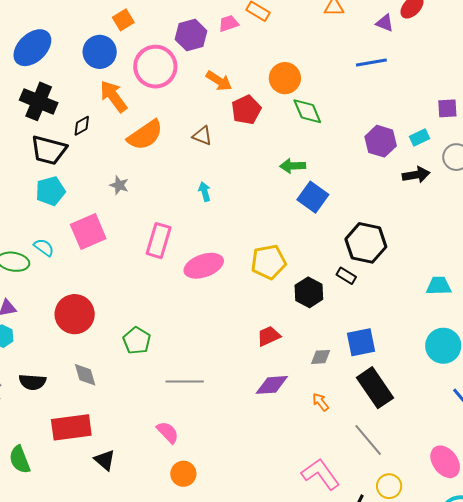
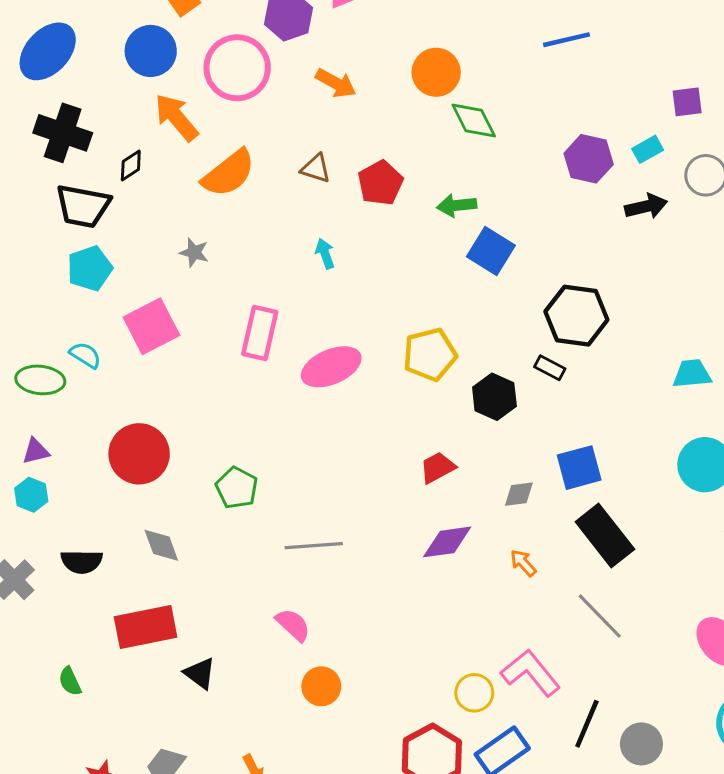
red pentagon: (246, 110) -> (380, 183), moved
green semicircle: (20, 460) -> (70, 681), size x0.7
yellow circle: (389, 486) -> (474, 693), moved

